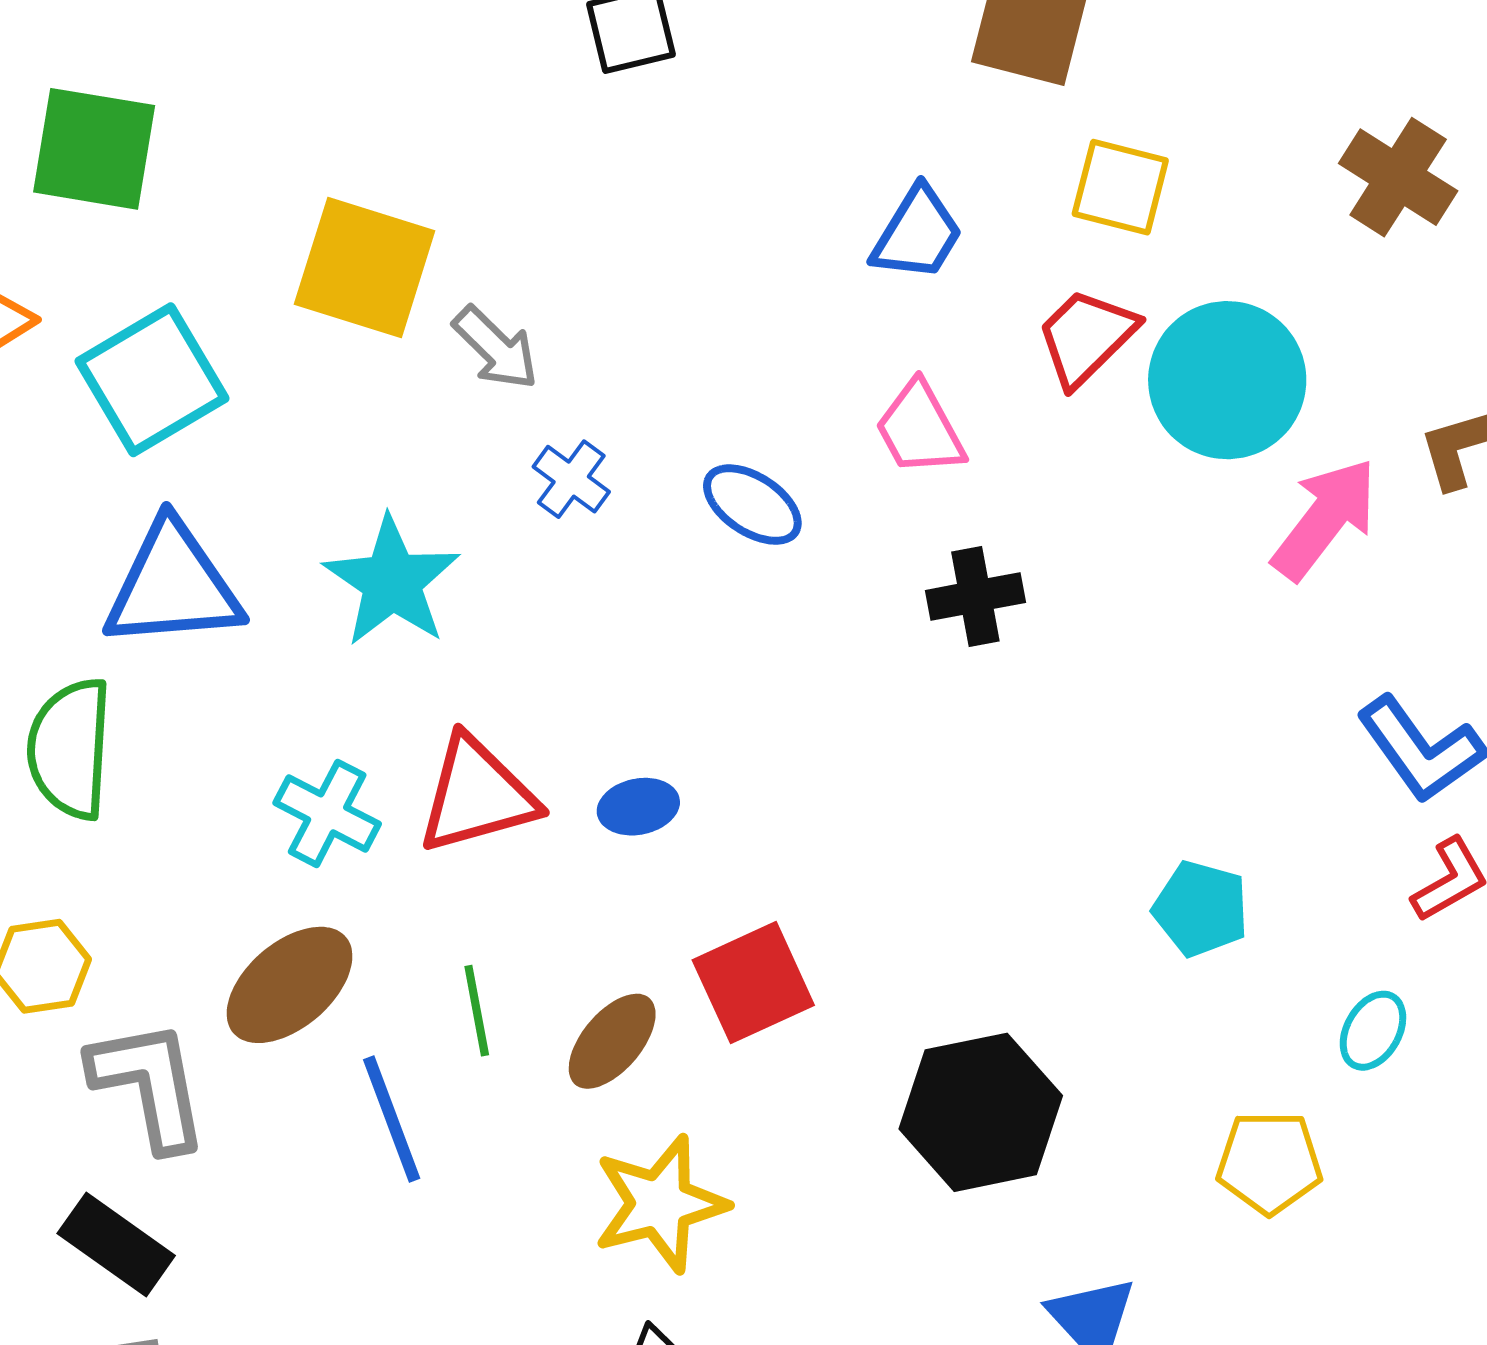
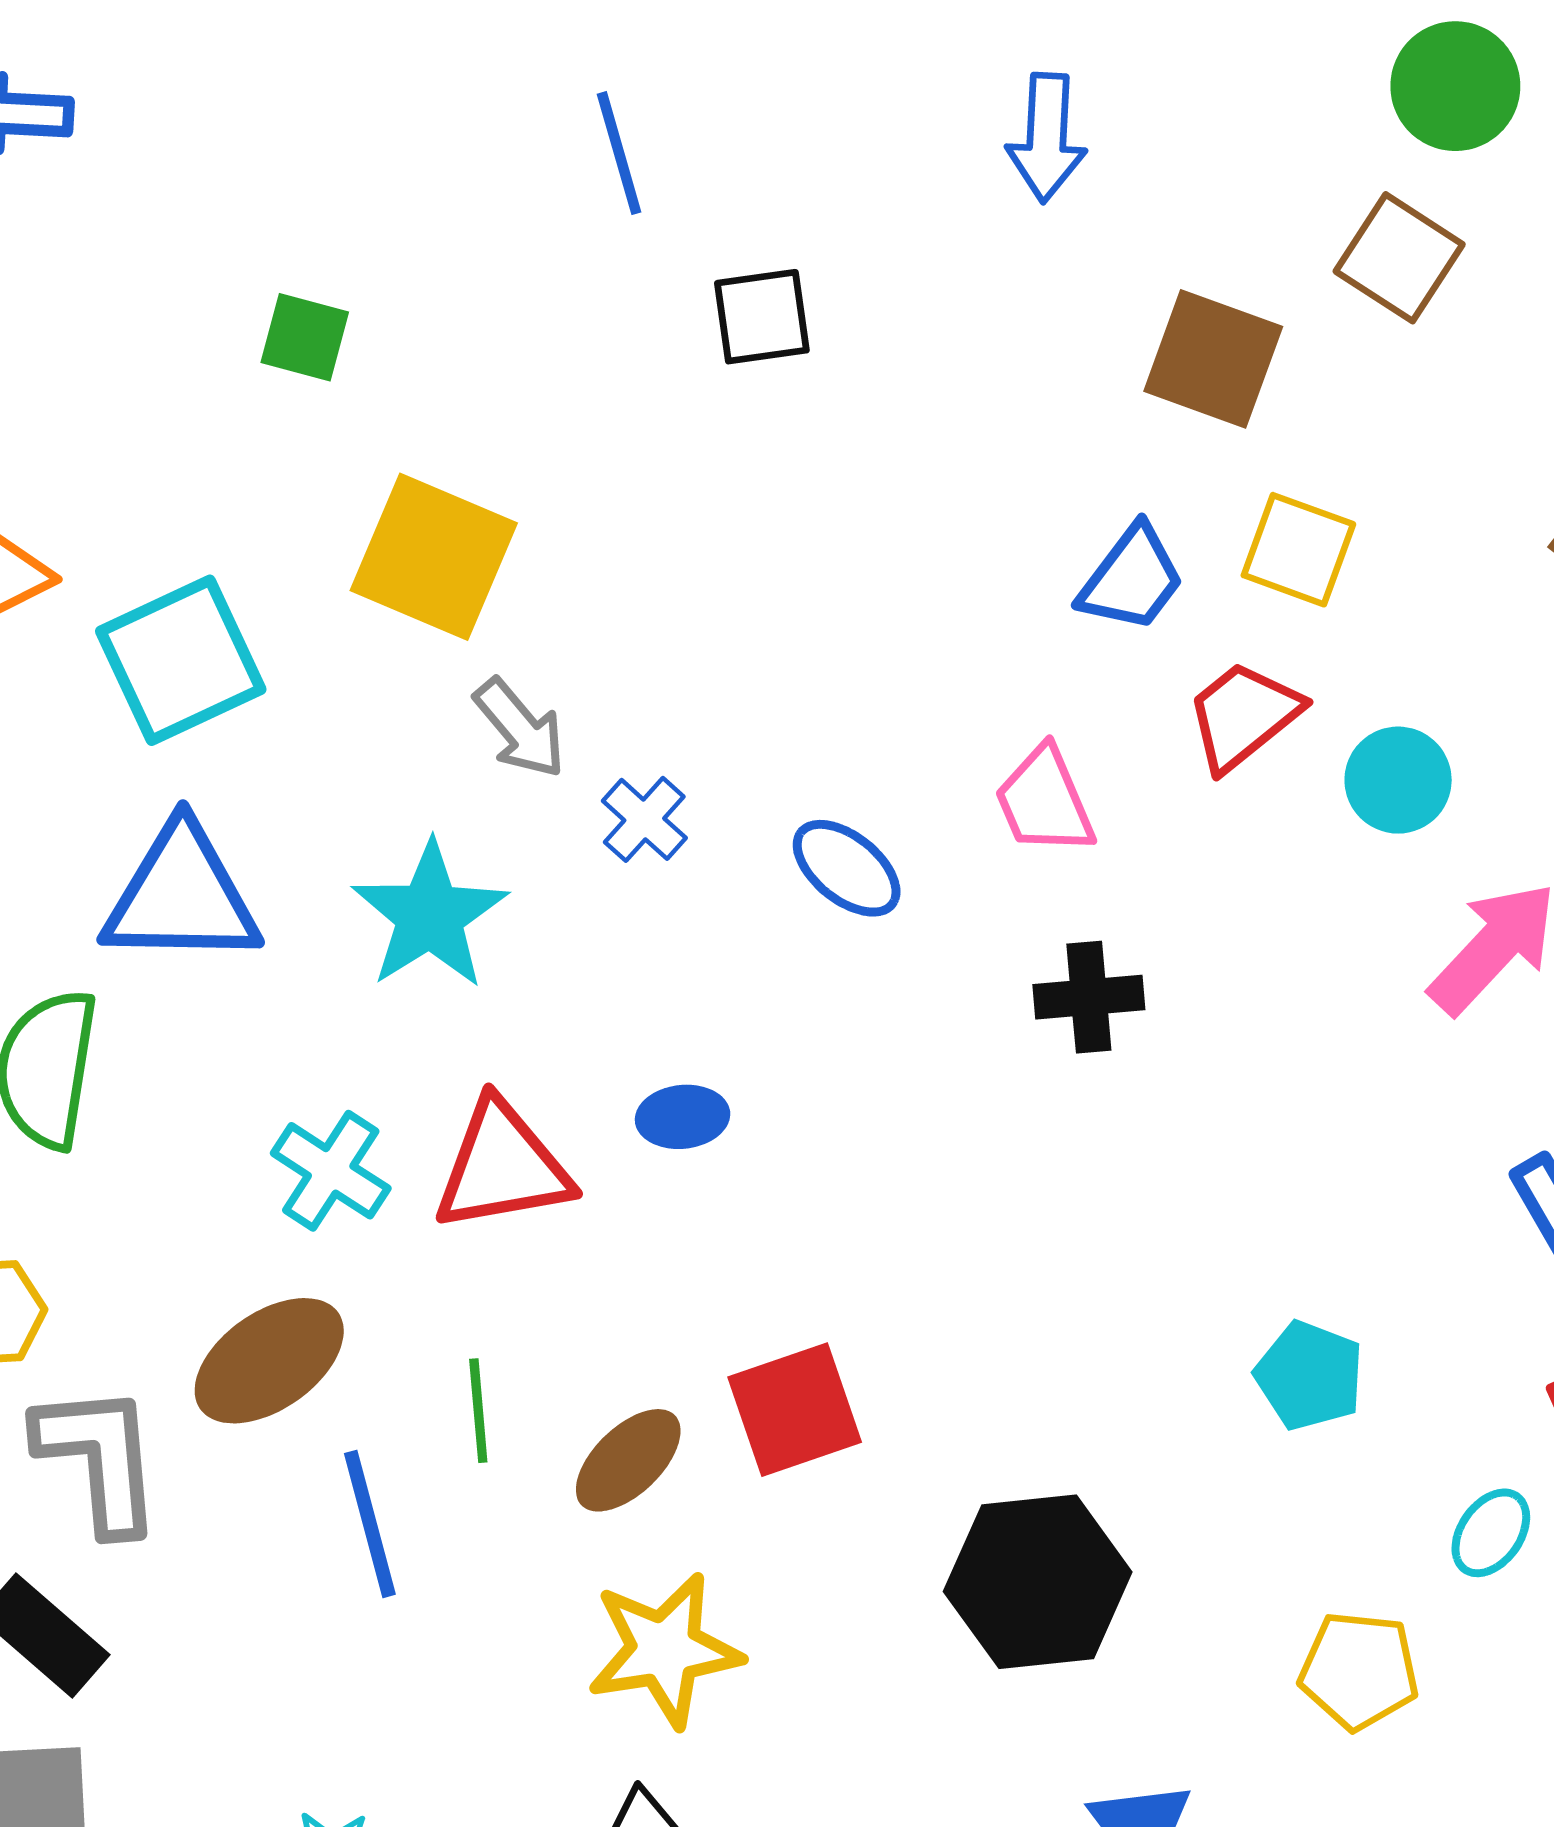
green square: (94, 149) -> (305, 337), moved, size x0.6
blue trapezoid: (917, 234) -> (1132, 579), moved
gray arrow: (496, 348) -> (520, 728), moved
cyan circle: (1227, 380) -> (1398, 780), size x0.6
blue ellipse: (638, 807) -> (683, 1117), moved

